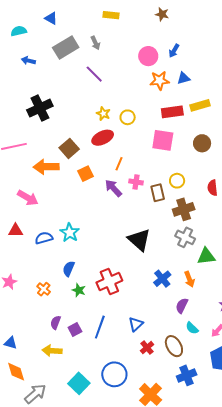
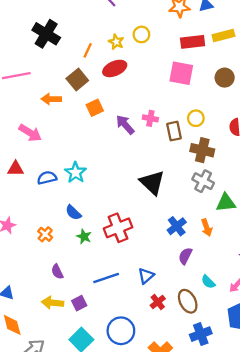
black cross: (40, 108) -> (46, 34), turned -35
yellow circle: (128, 117) -> (141, 34), moved
orange line: (119, 164) -> (88, 50), moved
orange arrow: (46, 167) -> (51, 99), size x0.7
brown cross: (184, 209) -> (202, 150), turned 30
blue semicircle: (69, 269) -> (73, 212), turned -70
purple semicircle: (182, 306) -> (185, 256), moved
purple semicircle: (56, 322) -> (57, 272), turned -48
blue line: (100, 327) -> (106, 278), turned 50
purple square: (75, 329) -> (79, 303), moved

